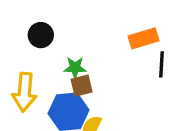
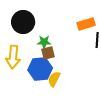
black circle: (41, 35) -> (23, 22), size x1.5

